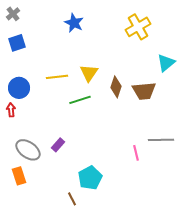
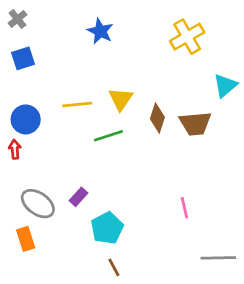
gray line: (161, 140) -> (218, 258), moved
cyan pentagon: (90, 178) -> (107, 228), moved
brown line: (72, 199) -> (114, 267), moved

